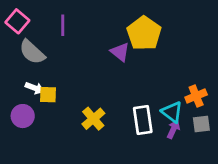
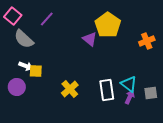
purple line: (63, 25) -> (47, 19), turned 42
orange cross: (196, 96) -> (147, 41), moved

